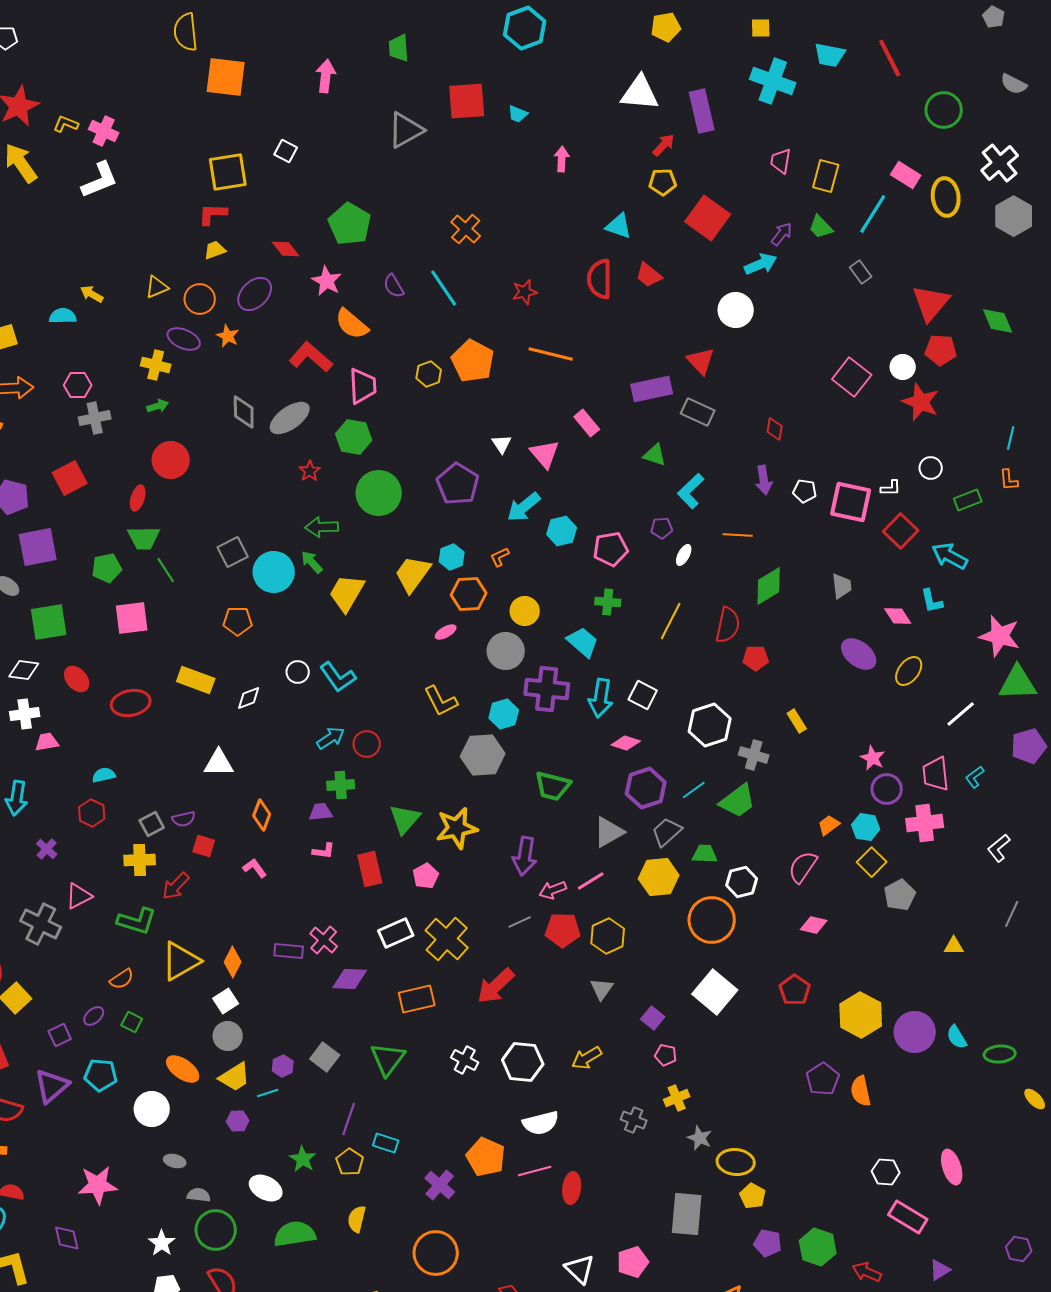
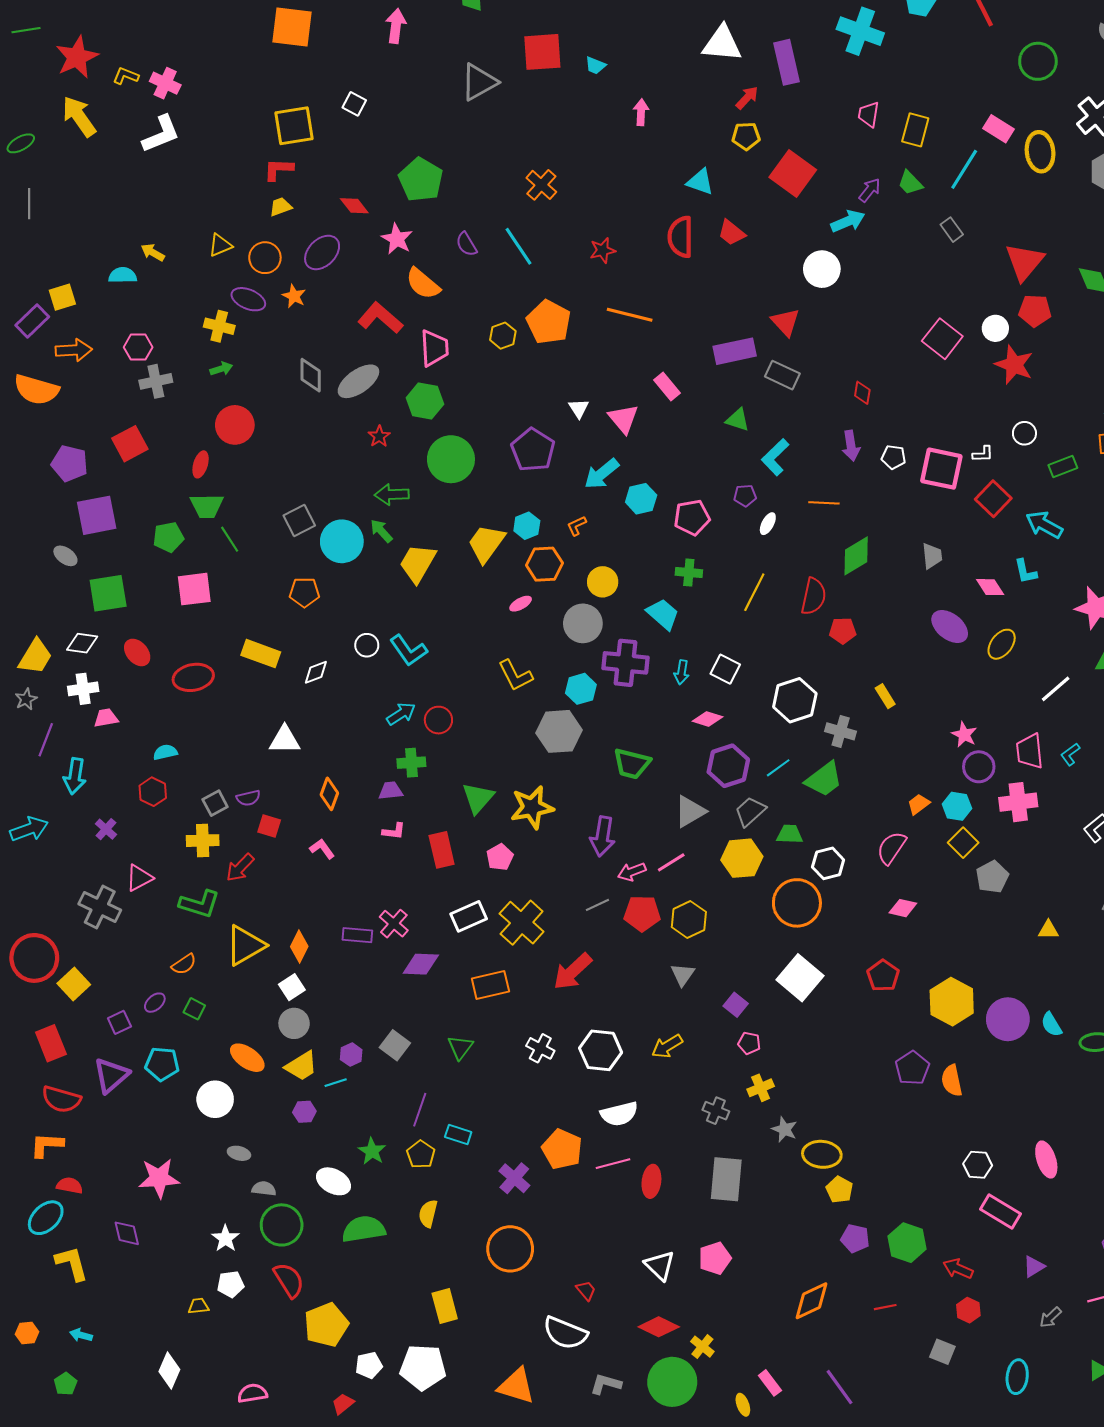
cyan arrow: (601, 698) -> (682, 672), size x0.6
green triangle: (388, 1059) -> (460, 1047), size x0.7
gray rectangle: (687, 1214) -> (726, 1179), moved

